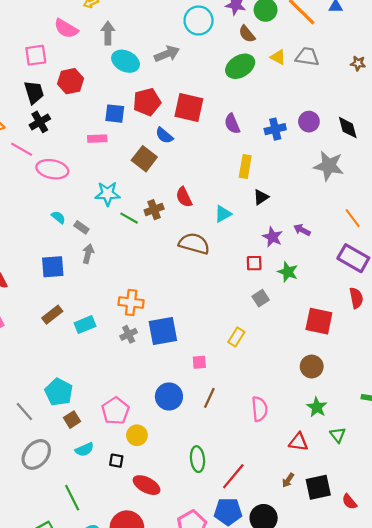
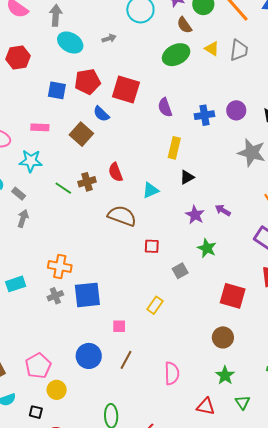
gray arrow: (167, 54) -> (109, 38), size x0.6
gray trapezoid: (307, 57) -> (239, 50), turned 85
pink rectangle: (97, 139) -> (40, 127), moved
cyan star: (108, 194) -> (31, 161), moved
red square: (254, 263) -> (152, 246), moved

